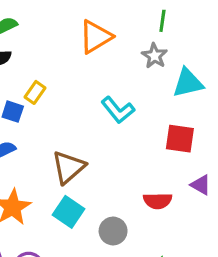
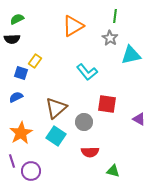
red square: (180, 139) -> (107, 104), moved
red semicircle: (158, 201) -> (90, 152), moved
gray circle: (113, 231) -> (84, 122), moved

